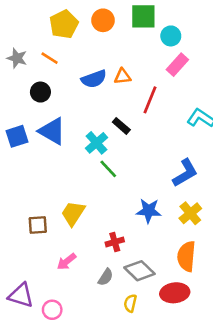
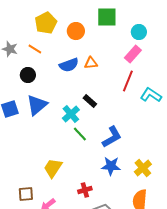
orange circle: (103, 20) -> (76, 31), moved
cyan circle: (171, 36) -> (139, 32), moved
red line: (150, 100) -> (128, 81), moved
blue triangle: (52, 131) -> (37, 105), turned 50
blue L-shape: (185, 173) -> (112, 137), moved
brown square: (38, 225) -> (26, 194), moved

